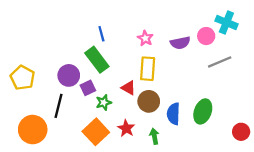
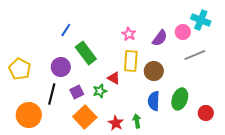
blue line: (101, 34) -> (66, 30), moved, turned 48
purple semicircle: (180, 43) -> (160, 38), turned -42
purple square: (88, 88) -> (77, 92), moved
brown circle: (149, 101) -> (154, 71), moved
green star: (104, 102) -> (100, 91), moved
red star: (126, 128) -> (116, 123), moved
red circle: (241, 132) -> (206, 113), moved

